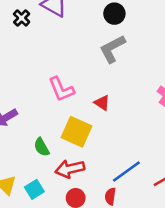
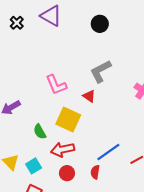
black cross: (22, 18) -> (17, 23), moved
gray L-shape: (112, 49) -> (101, 71), moved

